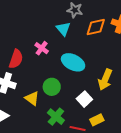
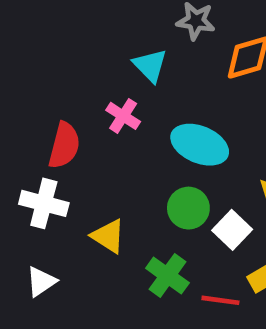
cyan triangle: (63, 29) -> (150, 65), moved
green circle: (52, 87) -> (188, 208), moved

